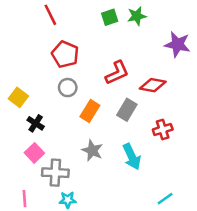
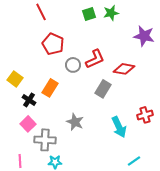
gray circle: (68, 88) -> (73, 65), moved
orange rectangle: (90, 111) -> (50, 88), moved
red cross: (163, 130) -> (145, 115), moved
cyan arrow: (132, 157) -> (119, 127), moved

